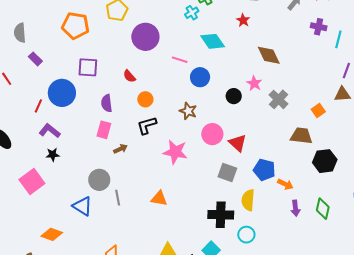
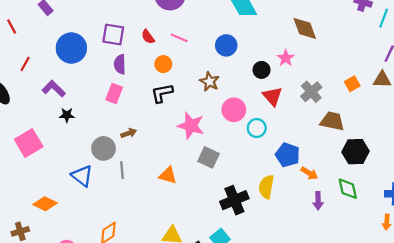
pink line: (180, 60) -> (179, 38), moved
purple square: (88, 67) -> (113, 34), moved
gray cross: (278, 99) -> (311, 92), moved
red line: (38, 106) -> (25, 64), moved
orange square: (318, 110) -> (352, 84), moved
red triangle: (238, 143) -> (272, 96), moved
brown arrow: (120, 149) -> (129, 133), moved
black star: (53, 155) -> (67, 115), moved
gray square: (227, 173) -> (209, 157), moved
green diamond: (323, 209) -> (348, 189), moved, turned -30
black cross: (221, 215) -> (234, 200), turned -30
cyan circle: (246, 235) -> (257, 128), moved

